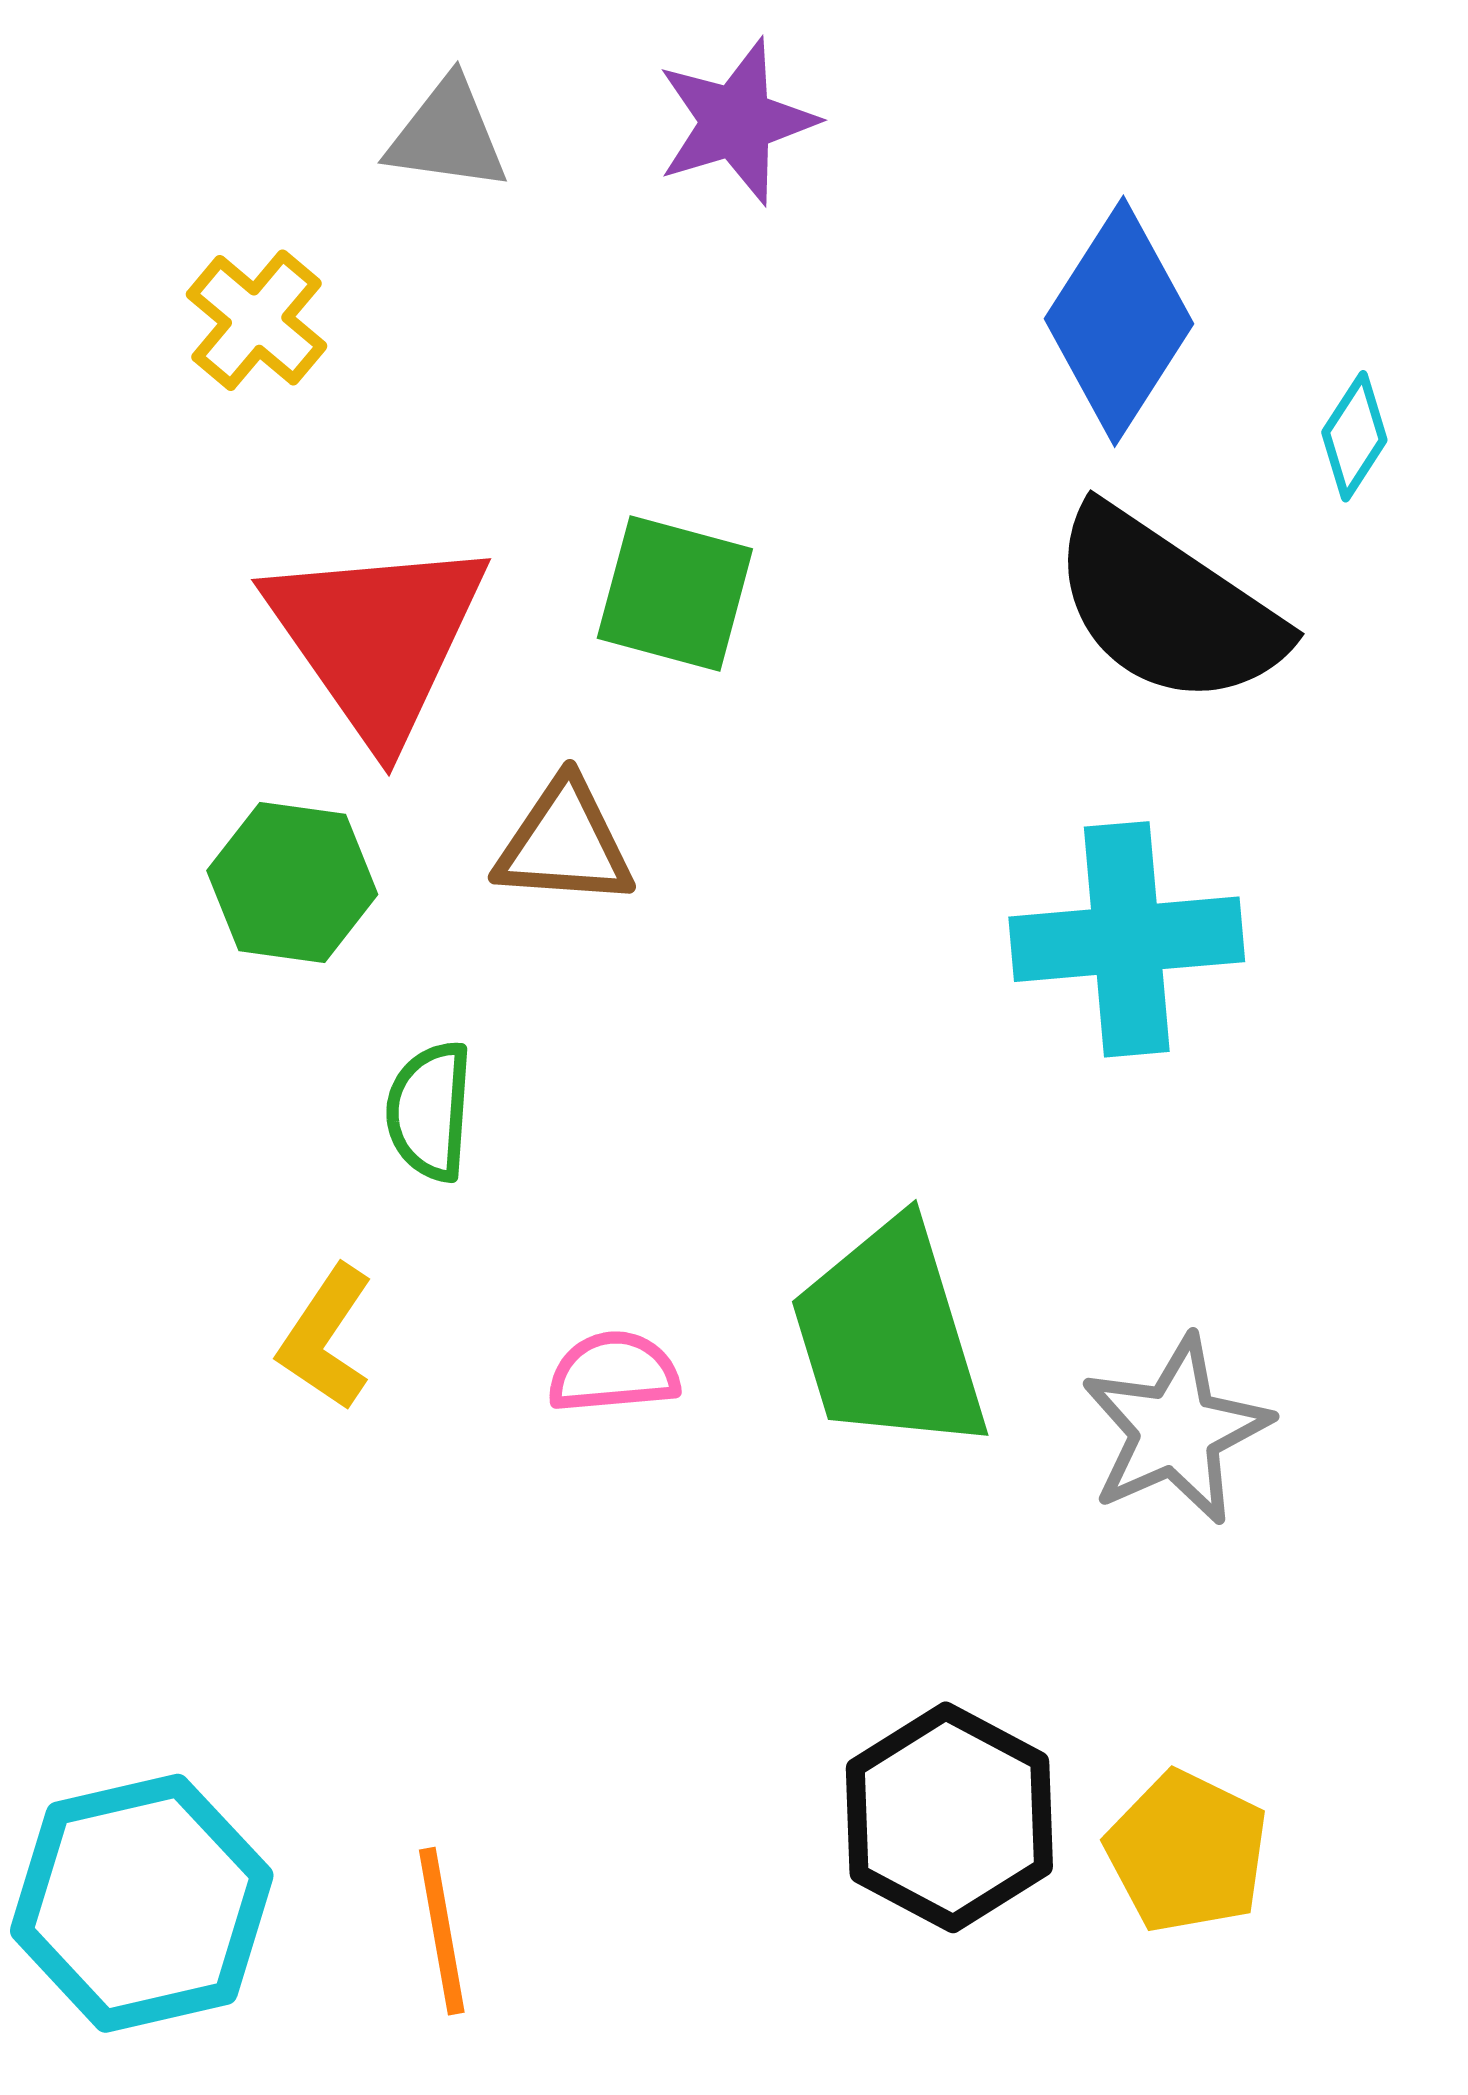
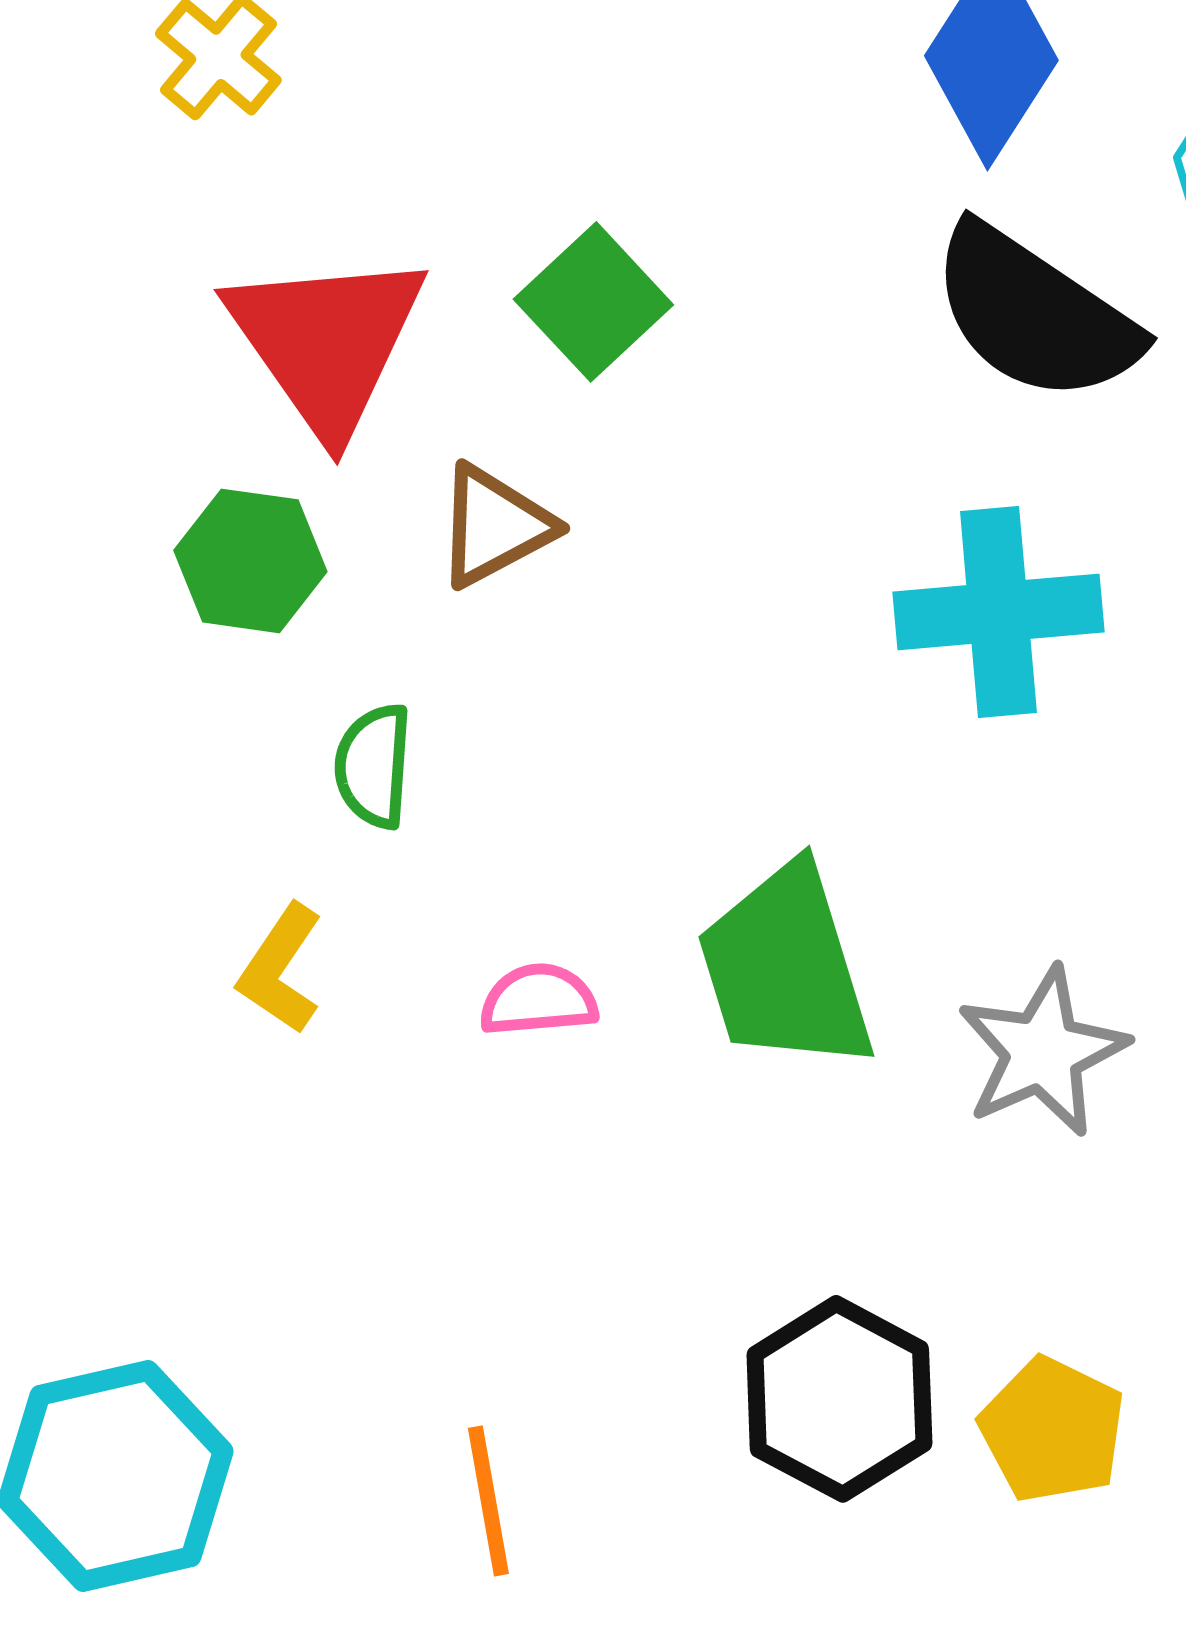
green square: (675, 593) -> (593, 302), turned 32
brown triangle: (564, 843) -> (494, 526), turned -32
orange line: (442, 1931) -> (488, 1501), moved

